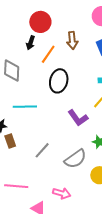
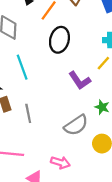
cyan line: (25, 107) -> (22, 67), turned 70
gray line: (42, 150) -> (28, 113), moved, turned -54

